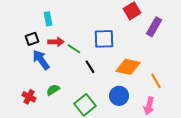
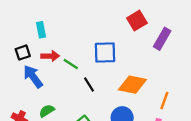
orange line: (156, 81) -> (164, 101), turned 49

